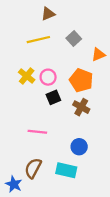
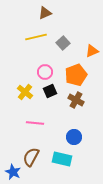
gray square: (74, 39) -> (63, 43), moved
yellow cross: (27, 76) -> (25, 92), moved
orange pentagon: (81, 80) -> (76, 75), turned 30

